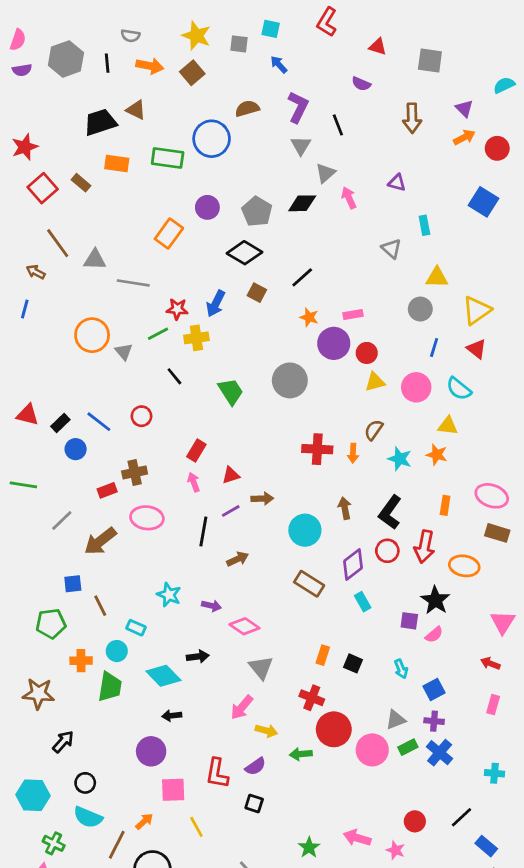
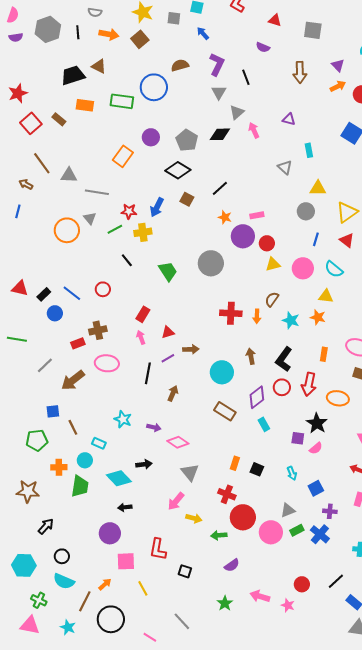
gray triangle: (124, 352) -> (90, 218), moved
brown arrow: (238, 559) -> (173, 393), turned -42
purple cross: (434, 721) -> (330, 511), moved
purple semicircle: (255, 766) -> (232, 565), moved

